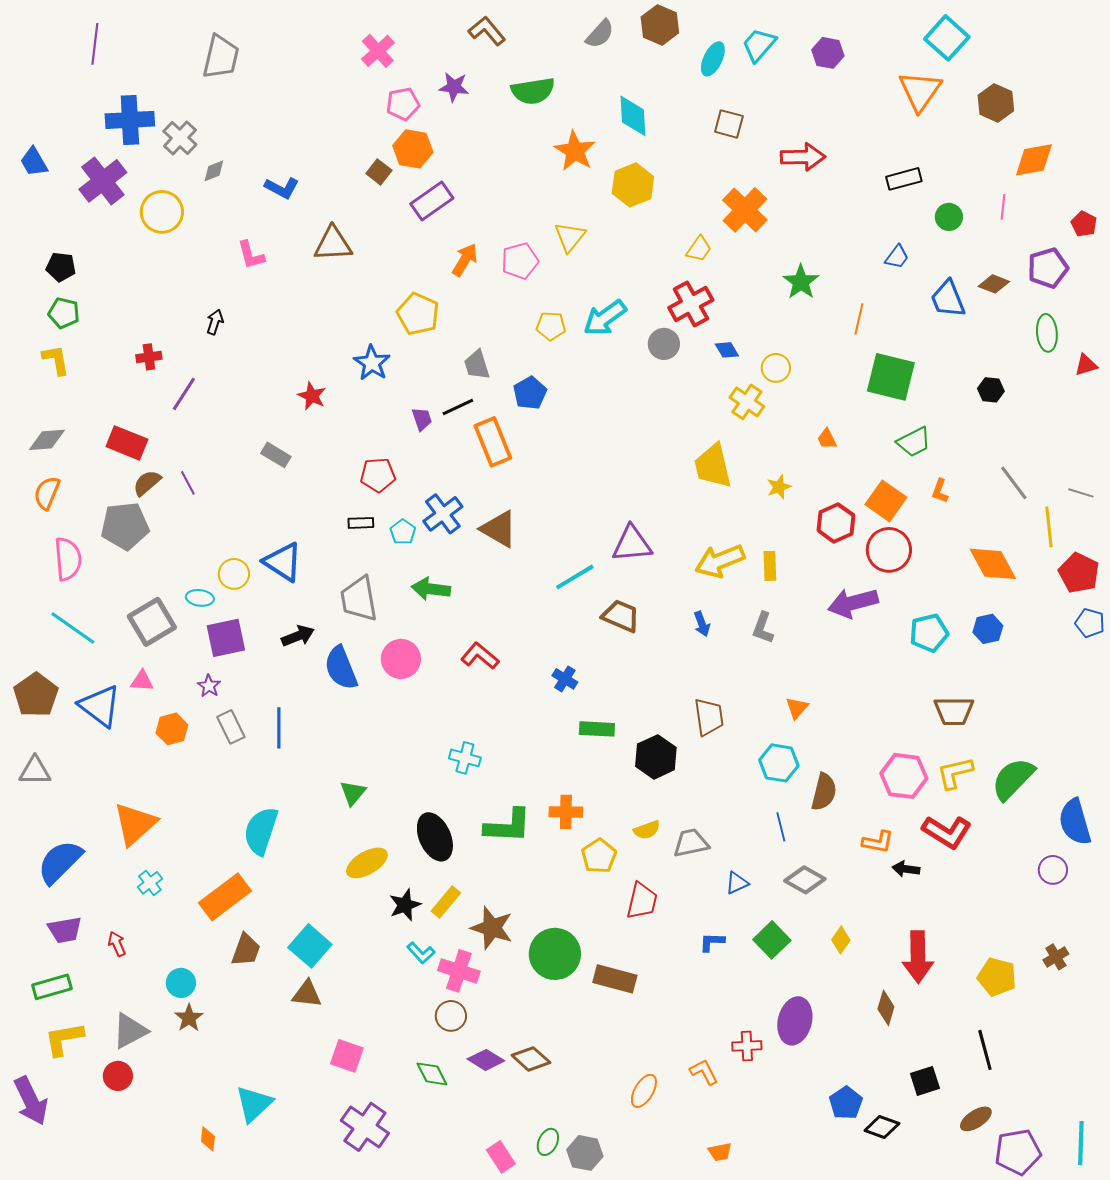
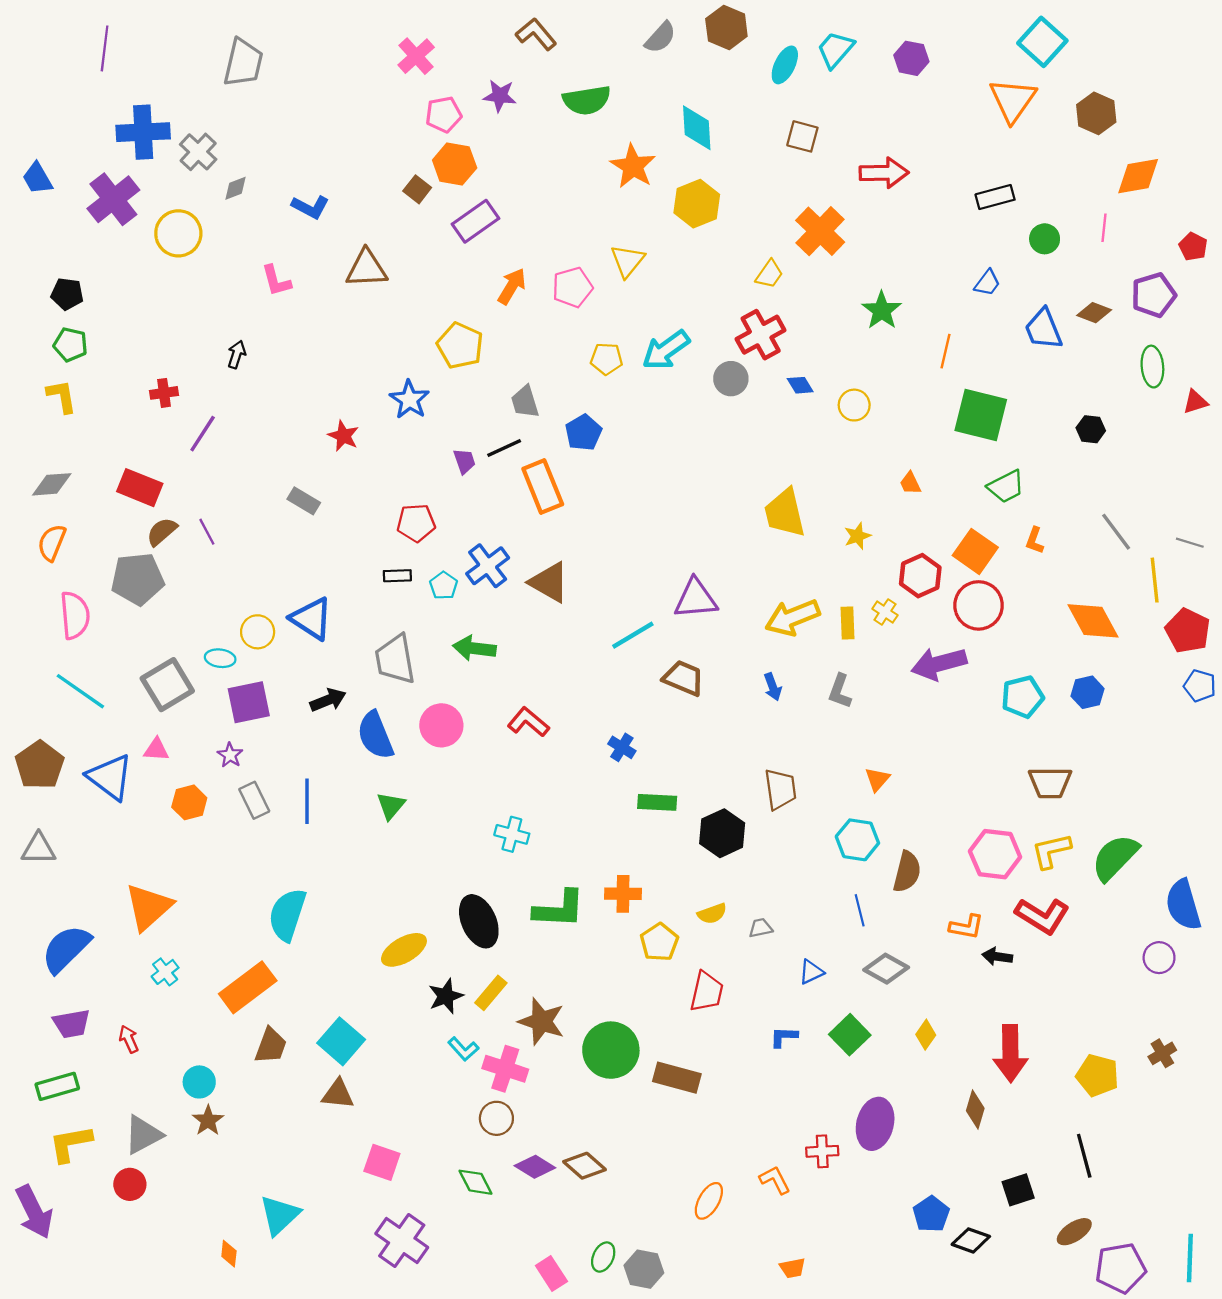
yellow cross: (747, 402) -> (885, 612), moved, size x0.7
green triangle: (353, 793) -> (391, 806), moved
gray trapezoid: (691, 843) -> (761, 928), size x0.6

